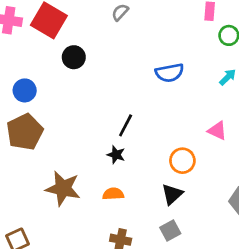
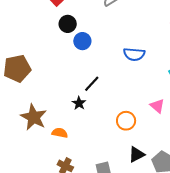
blue circle: (25, 90) -> (82, 41), moved
orange semicircle: (113, 194) -> (60, 133), moved
black triangle: (172, 194) -> (137, 154), moved

